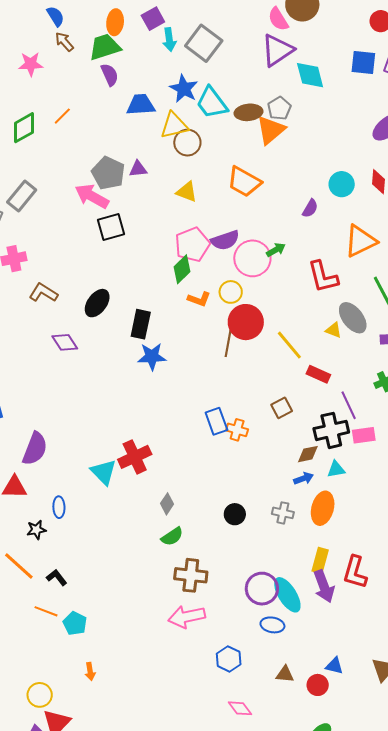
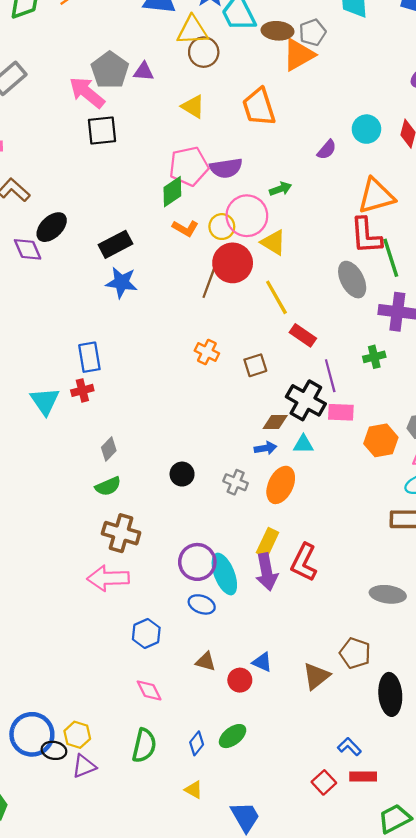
orange trapezoid: (244, 182) -> (259, 107), turned 33
pink circle: (252, 258) -> (247, 216), moved
red L-shape: (323, 277) -> (366, 236), moved
black ellipse: (97, 303) -> (52, 227), moved
black rectangle: (141, 324) -> (116, 244), turned 40
yellow triangle: (334, 330) -> (273, 242), moved, size x1.4
blue rectangle: (216, 421) -> (89, 357), moved
orange cross: (237, 430) -> (207, 352), moved
black cross: (331, 430) -> (306, 400), turned 32
red cross: (135, 457) -> (82, 390), size x0.6

